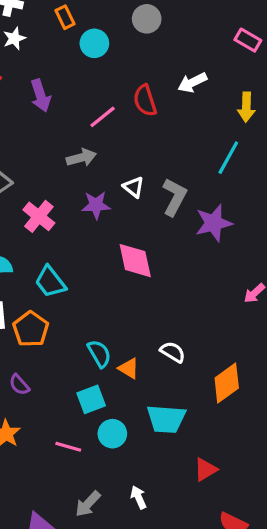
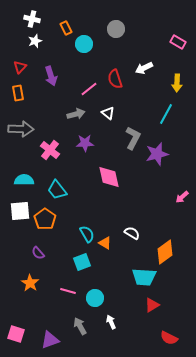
white triangle: (134, 187) -> (108, 113), moved
cyan trapezoid: (166, 419) -> (144, 277), moved
cyan circle: (112, 434) -> (95, 298), moved
gray arrow: (88, 504) -> (80, 326), turned 108

